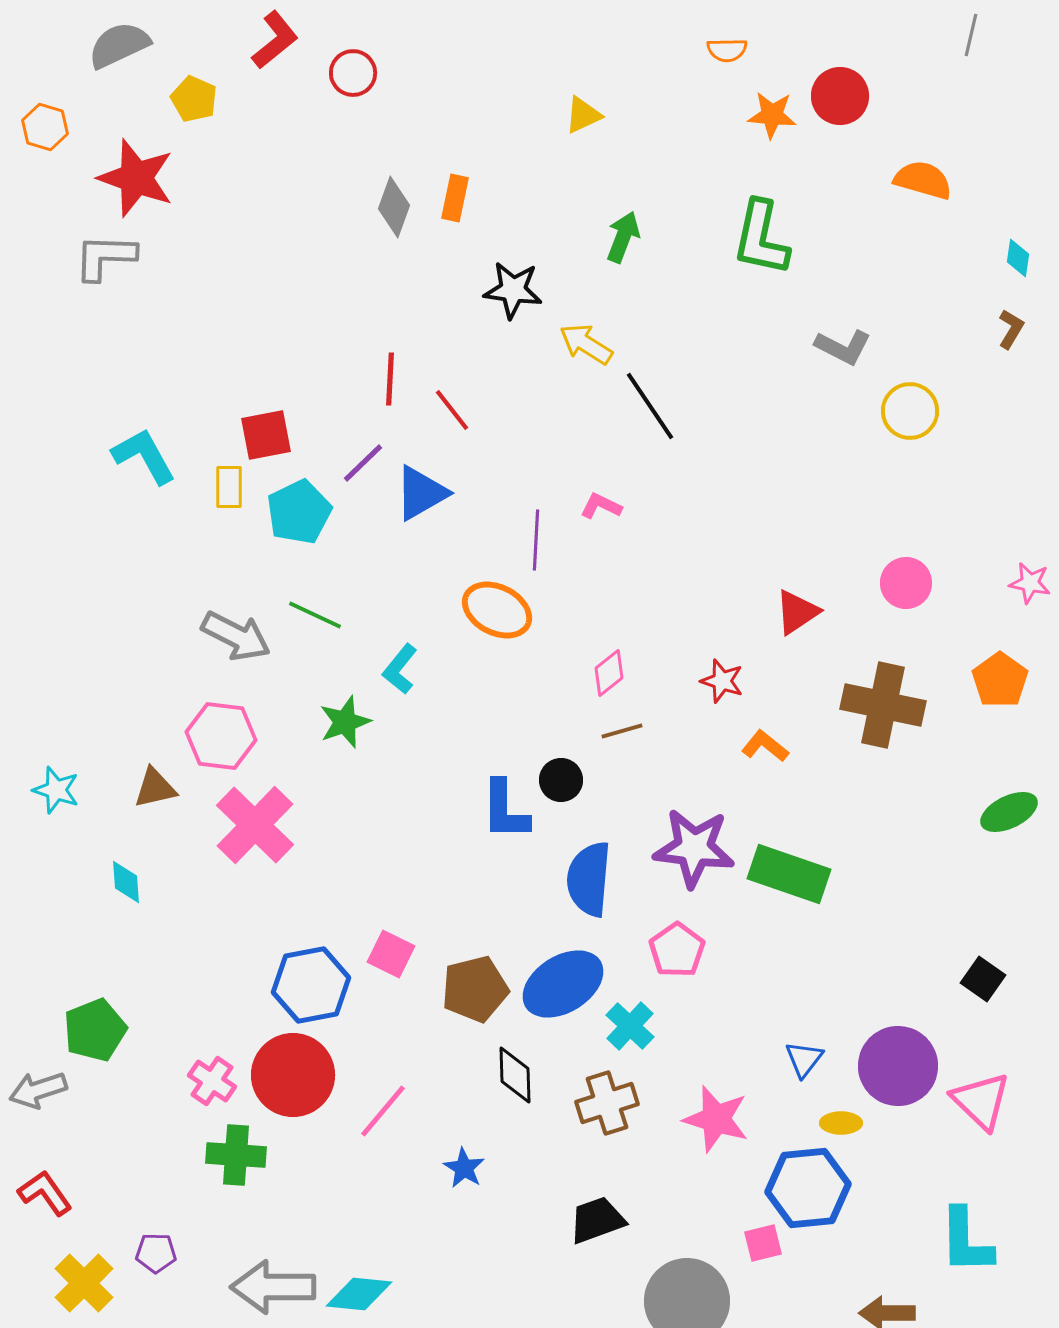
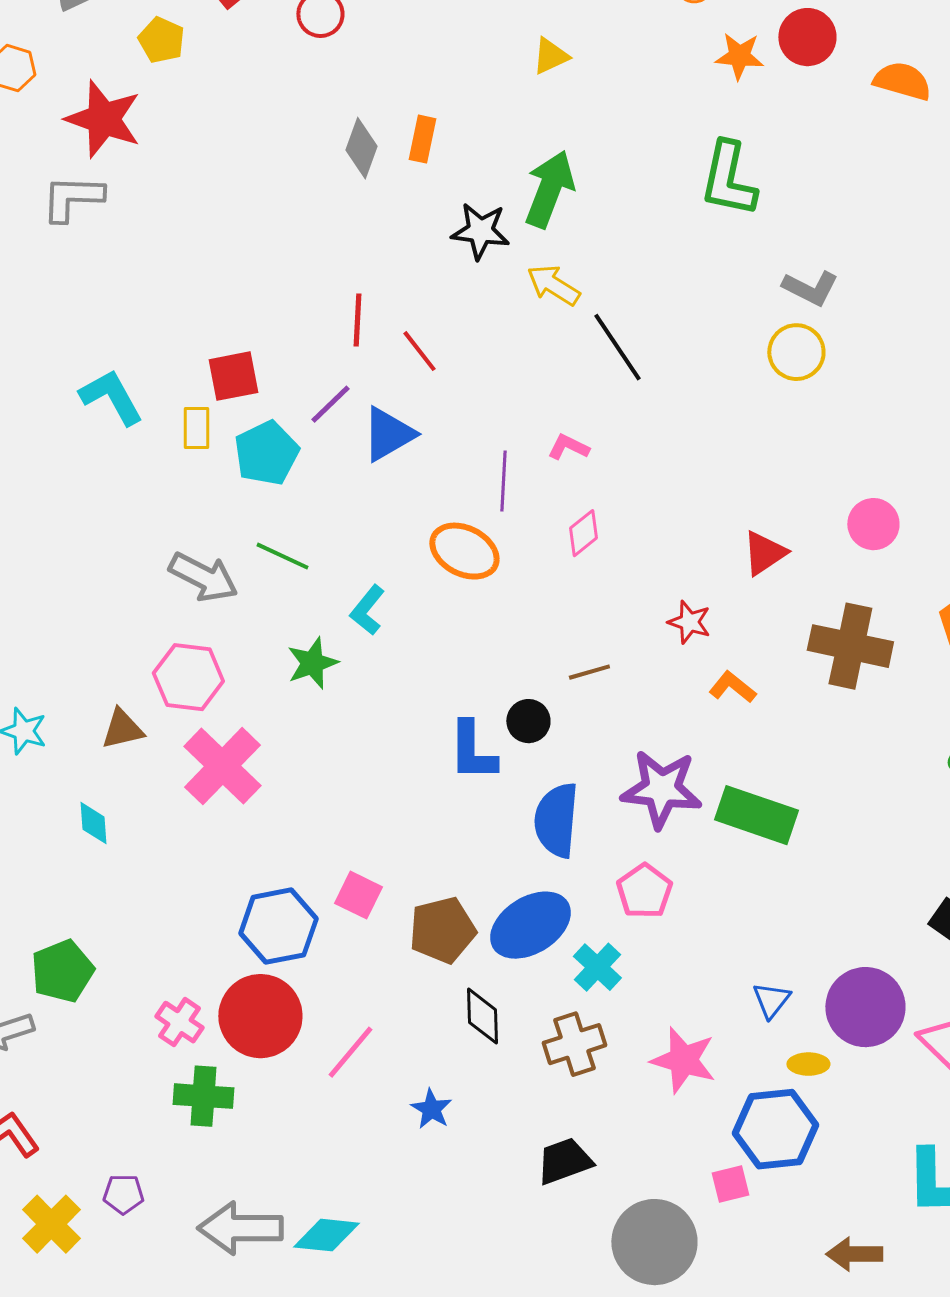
orange semicircle: (923, 180) -> (902, 81), moved
green arrow: (623, 237) -> (549, 189), moved, size x1.5
yellow circle: (910, 411) -> (796, 352), moved
pink diamond: (609, 673) -> (583, 533), moved

